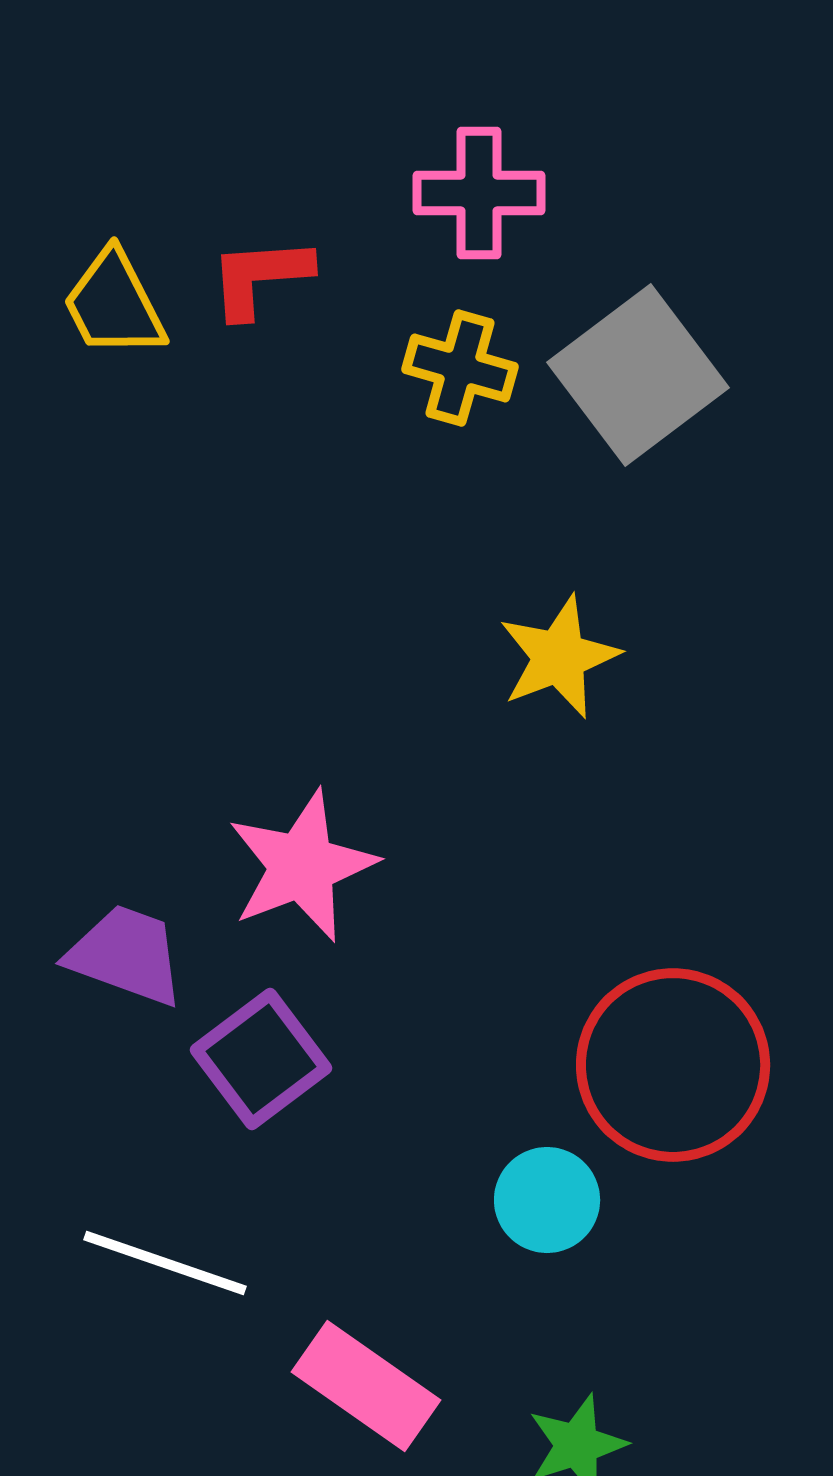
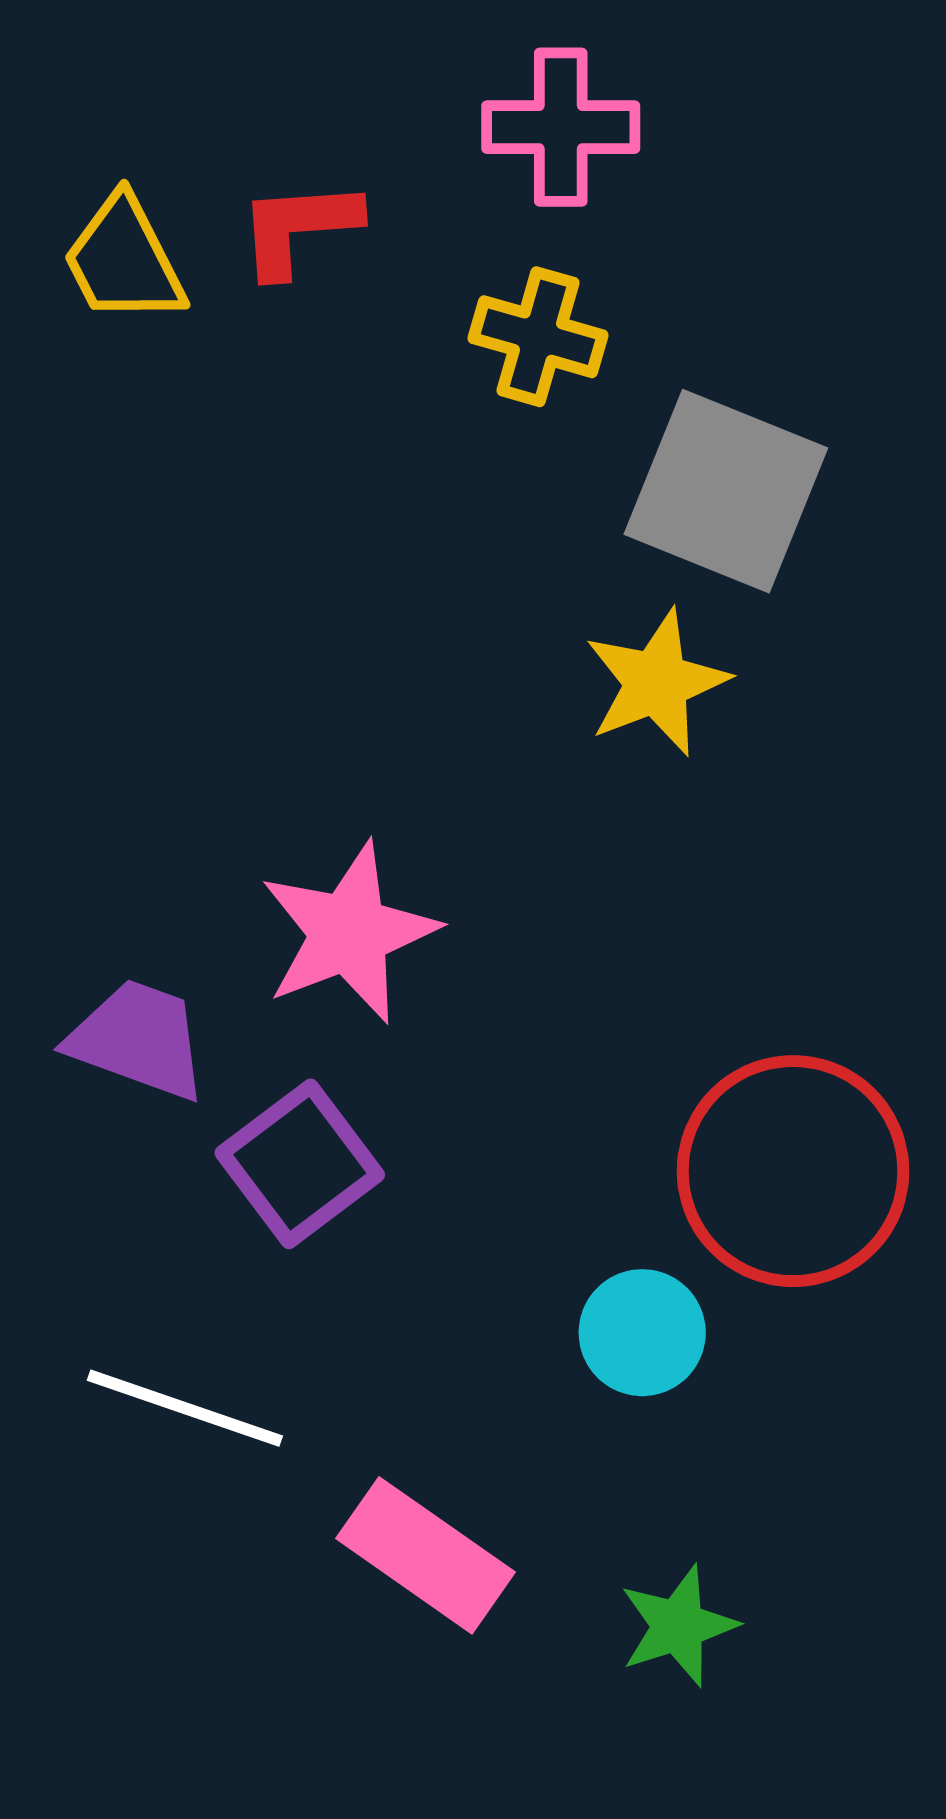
gray square: (638, 375) -> (726, 491), moved, turned -31

